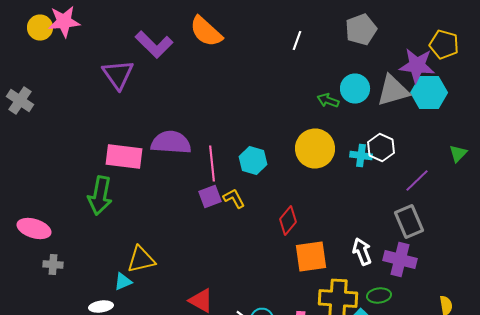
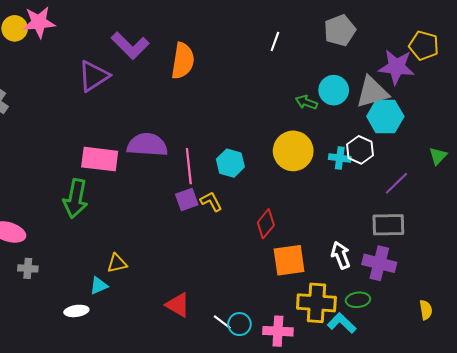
orange semicircle: (206, 32) -> (183, 61), moved, turned -123
purple triangle: (118, 74) -> (94, 76), turned 32
cyan hexagon: (429, 92) -> (385, 116), moved
gray rectangle: (409, 222) -> (388, 225), turned -68
yellow triangle: (141, 260) -> (117, 263), size x0.7

